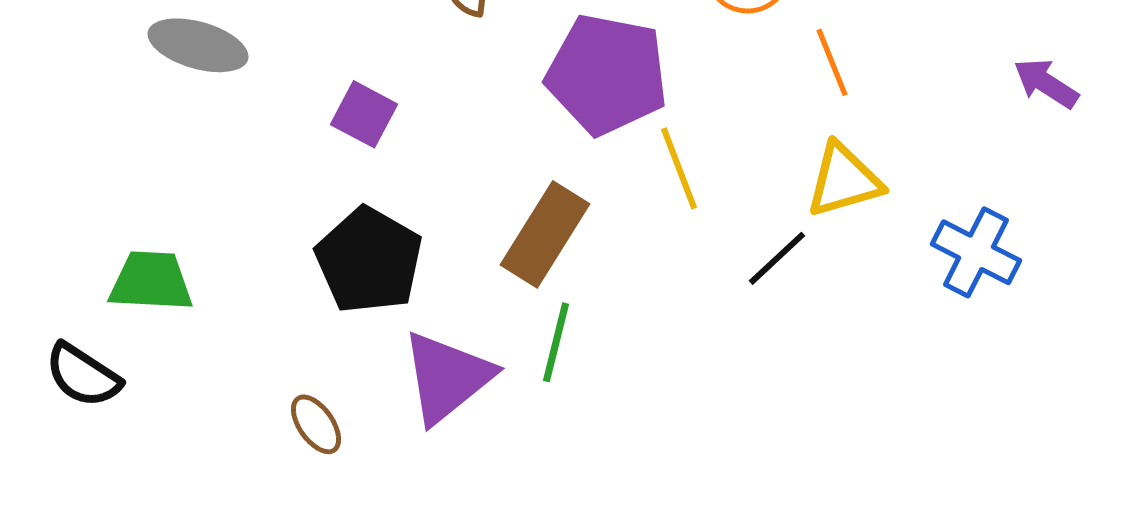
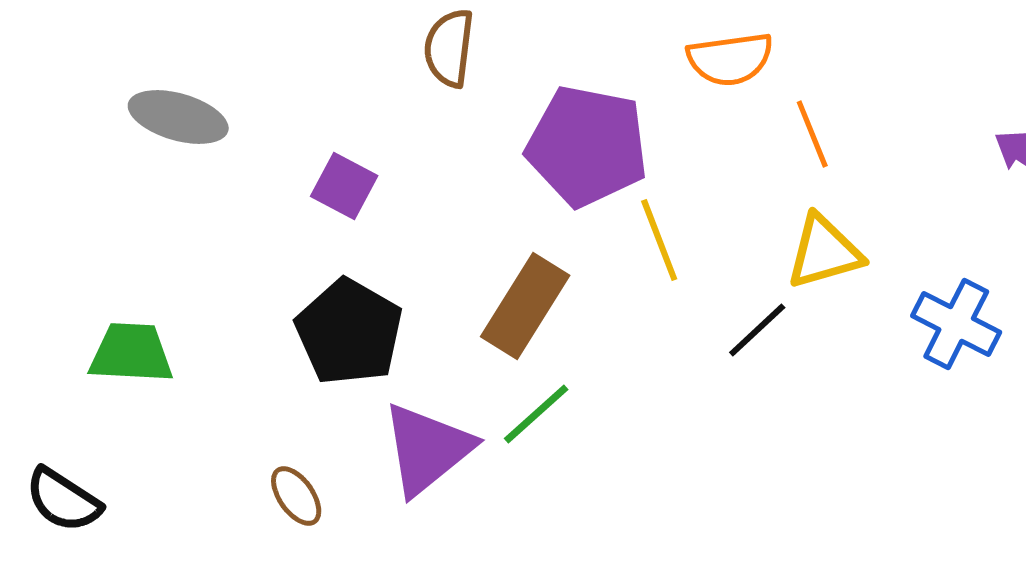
green line: (556, 342) -> (536, 414), turned 34
black semicircle: (83, 375) -> (63, 500), moved

